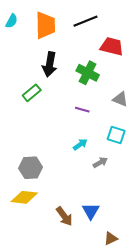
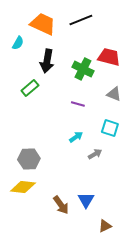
cyan semicircle: (12, 21) -> (18, 43), moved
orange trapezoid: (45, 25) -> (43, 24), turned -64
red trapezoid: (112, 46) -> (109, 57), moved

